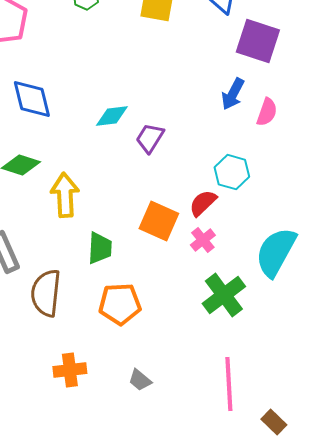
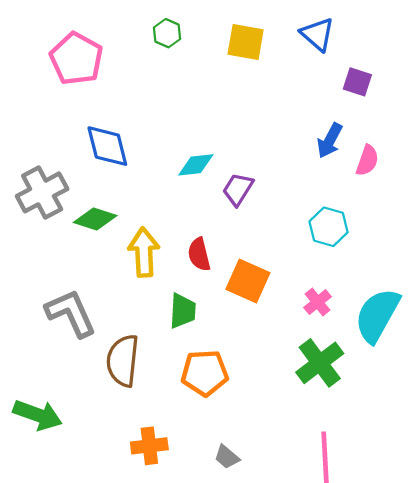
purple square: (258, 41) -> (357, 82), size x0.6
red semicircle: (203, 203) -> (199, 254), moved, turned -60
pink cross: (203, 240) -> (318, 302), moved

